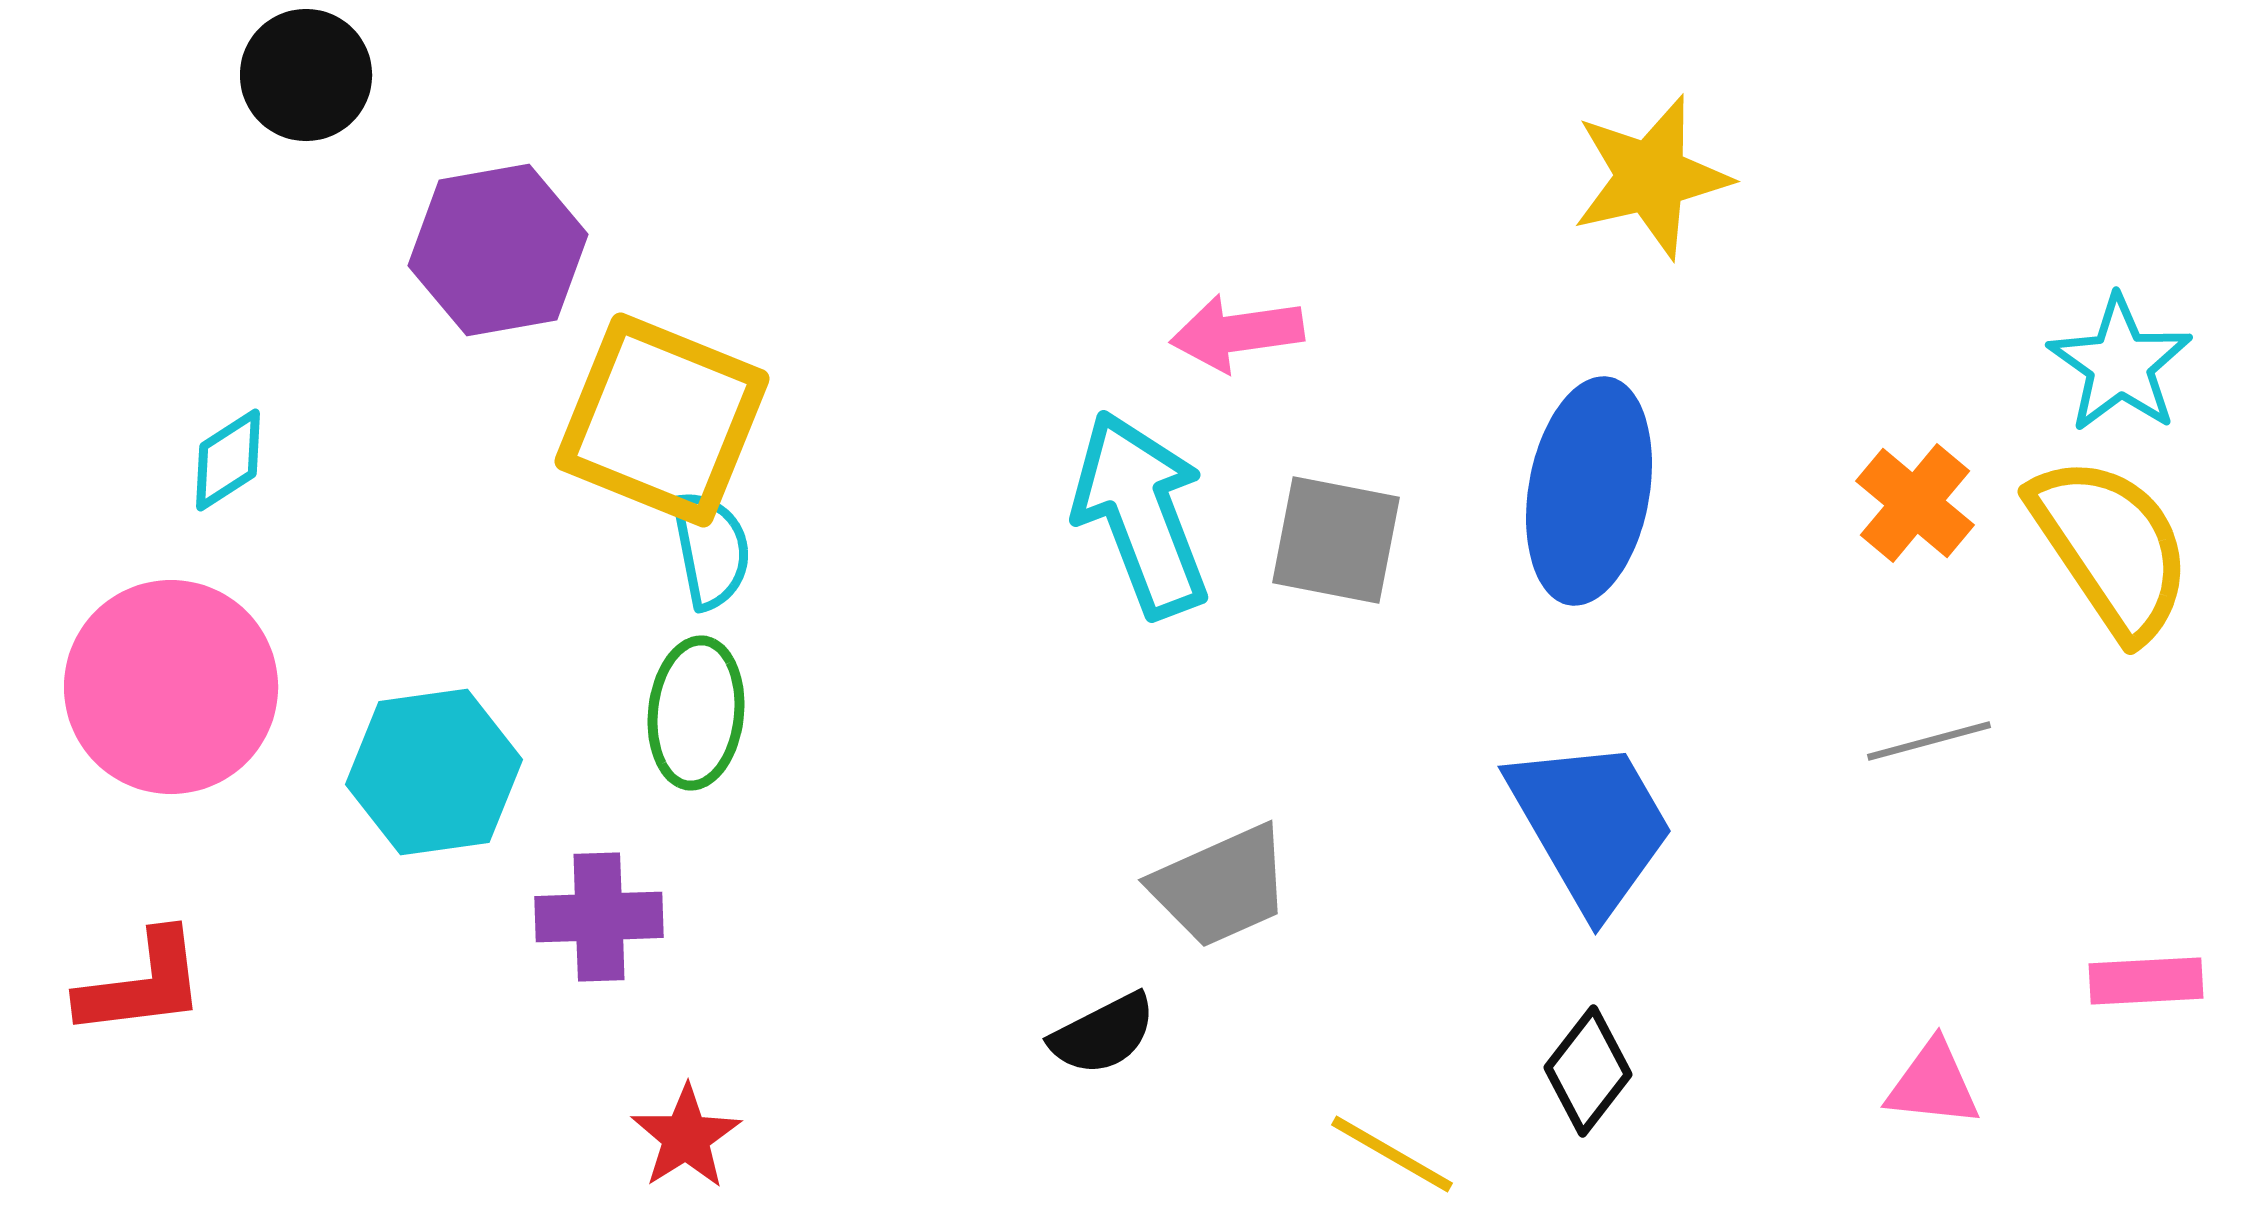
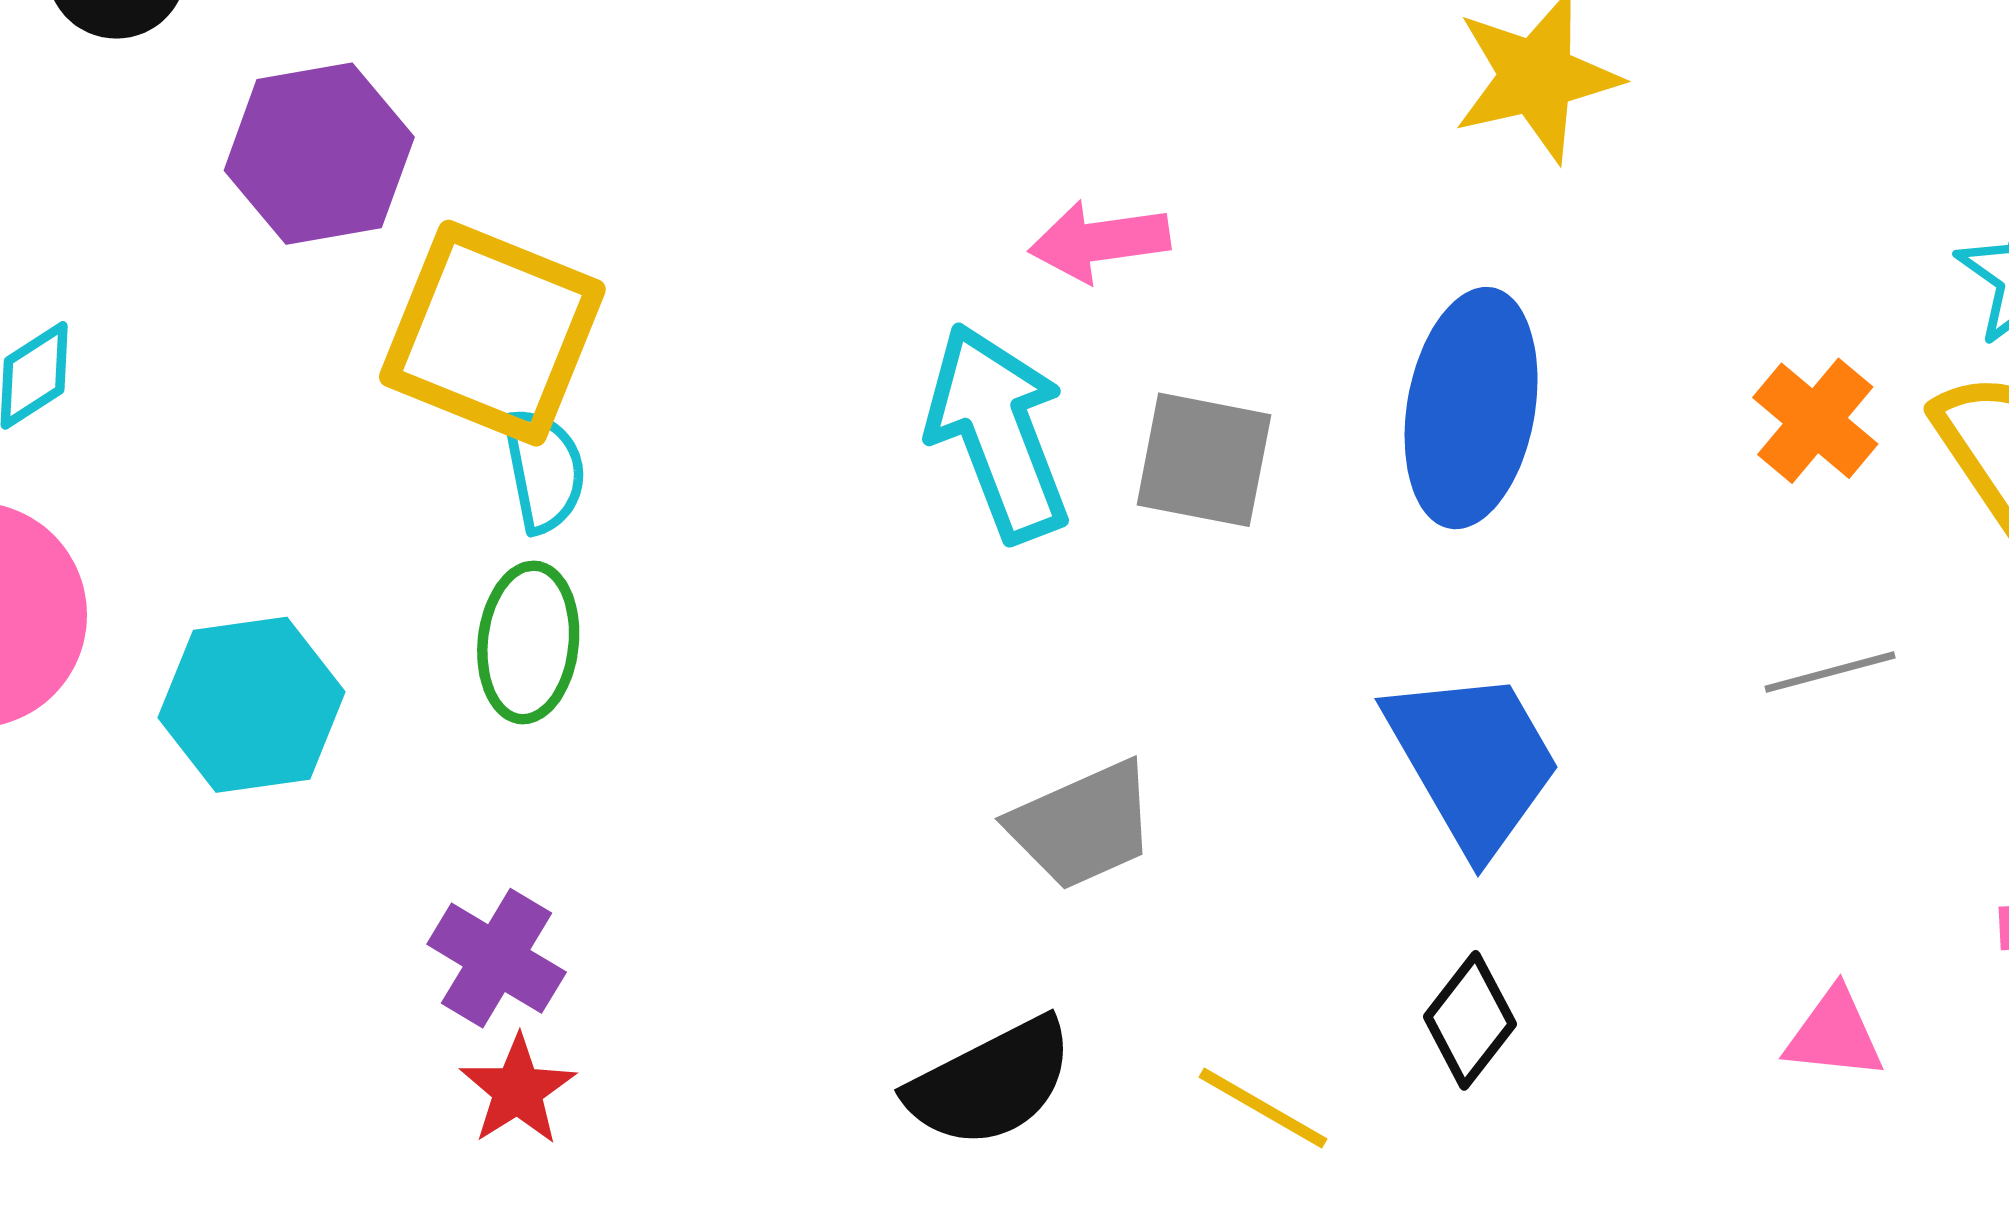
purple cross: (599, 917) -> (497, 958), moved, turned 33
black semicircle: (1103, 1034) -> (991, 1083), moved, size x1.5

